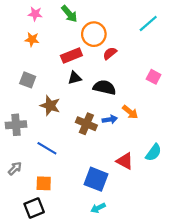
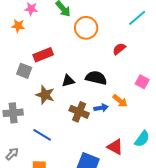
orange star: (32, 39) -> (18, 26), moved
red semicircle: (110, 53) -> (119, 49), moved
red rectangle: (71, 55) -> (43, 55), moved
pink square: (154, 77) -> (142, 82), moved
black triangle: (75, 78) -> (68, 81), moved

